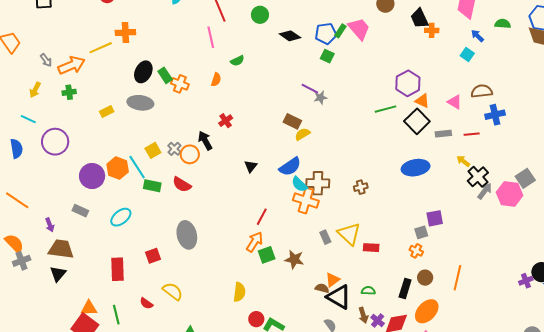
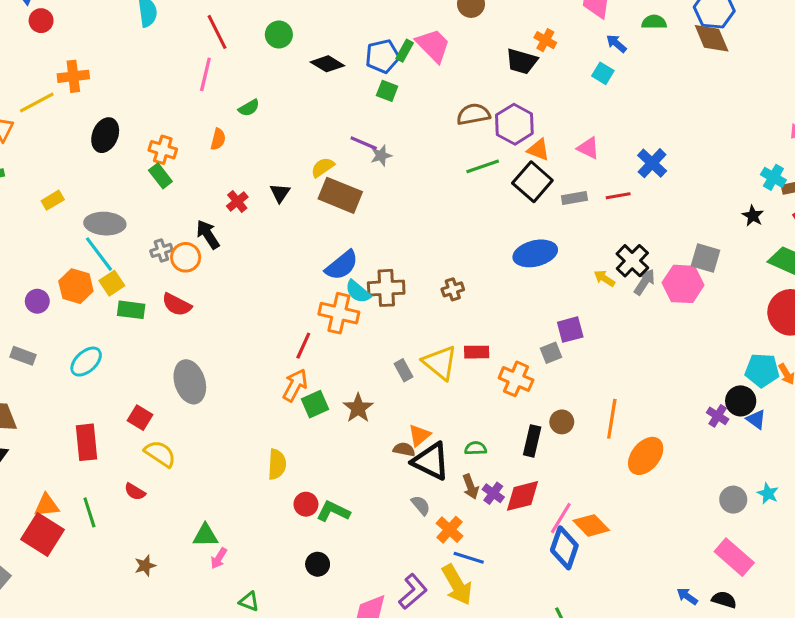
black trapezoid: (419, 18) -> (522, 61), moved, turned -45
orange cross: (432, 30) -> (545, 40), turned 32
pink line: (211, 37) -> (205, 74), turned 30
green rectangle: (165, 75) -> (160, 176), moved
brown semicircle: (482, 91) -> (473, 114), moved
gray ellipse: (140, 103) -> (105, 224), moved
blue cross: (495, 115) -> (652, 163), turned -30
brown rectangle: (292, 121) -> (340, 195), size x1.5
yellow semicircle: (302, 134) -> (323, 167), moved
gray cross: (174, 149) -> (161, 250), turned 32
yellow square: (153, 150) -> (112, 283), moved
yellow arrow: (463, 161) -> (604, 278), moved
black triangle: (251, 166) -> (280, 193), moved
cyan line: (137, 167) -> (99, 254), moved
purple circle: (92, 176) -> (37, 301), size x0.6
gray square: (525, 178) -> (706, 258), turned -36
orange cross: (306, 201) -> (339, 313), moved
red rectangle: (371, 248) -> (477, 352), moved
orange cross: (416, 251) -> (516, 379), moved, size x1.5
red square: (153, 256) -> (140, 418), turned -35
brown star: (294, 259) -> (358, 408), turned 30
purple cross: (526, 281) -> (718, 416), turned -32
yellow semicircle: (173, 291) -> (160, 454), moved
orange ellipse: (427, 311) -> (646, 456), moved

